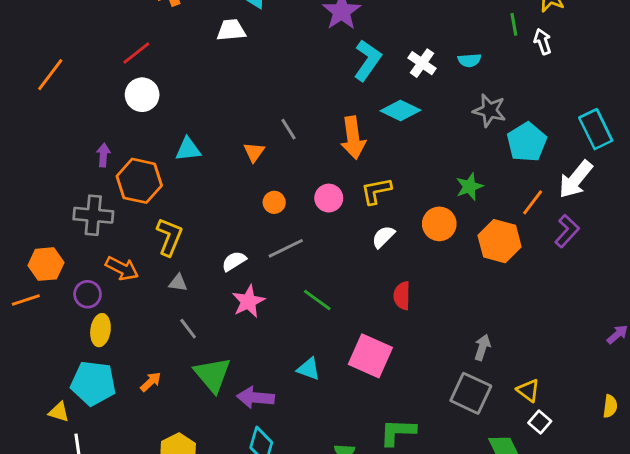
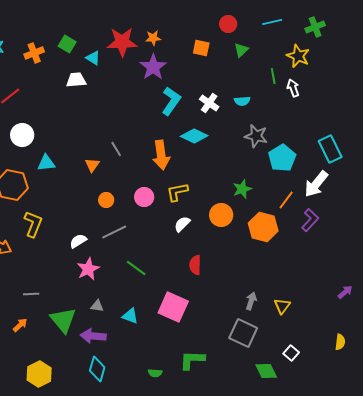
white circle: (142, 95) -> (22, 135), moved
gray triangle: (178, 283) -> (97, 306), moved
gray line: (188, 329) -> (31, 294), moved, turned -56
yellow triangle: (528, 390) -> (282, 306), moved, turned 30

